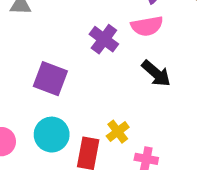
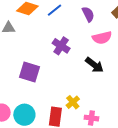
pink semicircle: (147, 26) -> (102, 38), moved
cyan circle: (52, 135) -> (24, 115), moved

